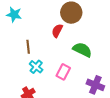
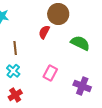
green semicircle: (82, 50) -> (80, 43), moved
cyan cross: (36, 67) -> (13, 71), moved

